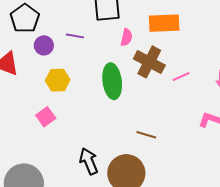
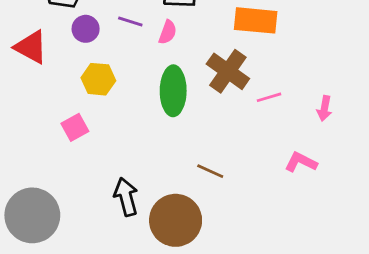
pink semicircle: (126, 37) -> (168, 32), moved

